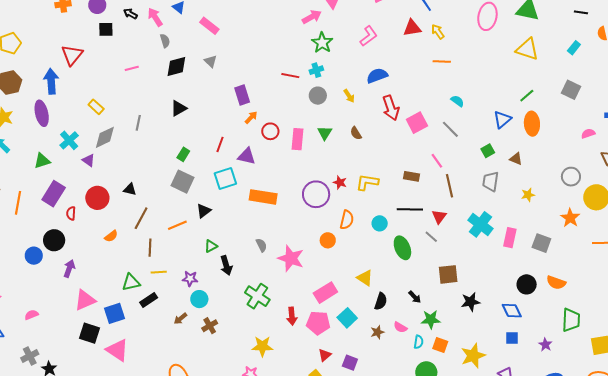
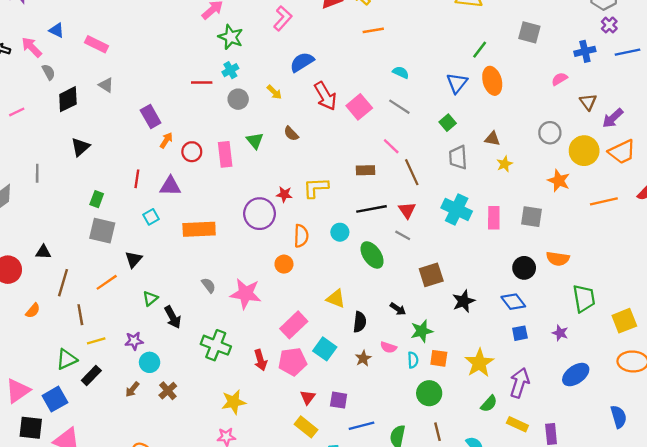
brown triangle: (516, 159) -> (492, 139), moved
cyan square: (225, 178) -> (151, 217), size x0.6

